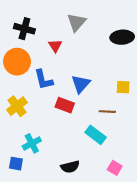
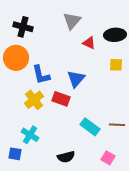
red triangle: (55, 46) -> (89, 43), moved, turned -32
yellow square: (123, 87) -> (116, 65), moved
yellow cross: (17, 106) -> (34, 100), moved
brown line: (107, 112) -> (117, 125), moved
cyan cross: (32, 143) -> (30, 135), turned -30

